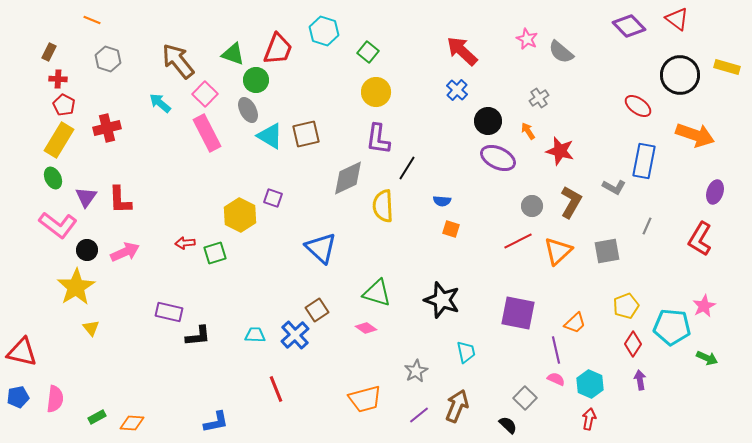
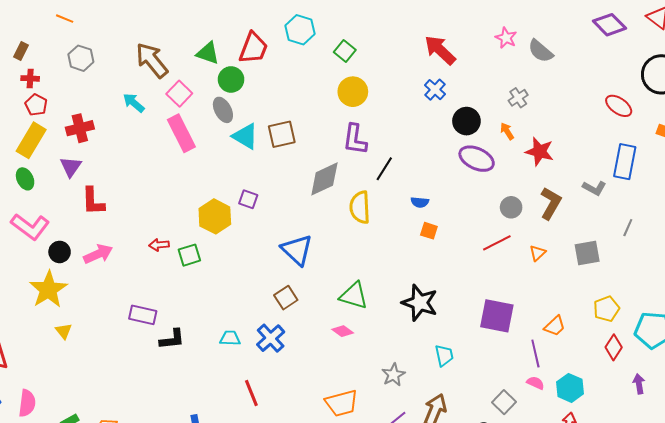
purple triangle: (86, 197) -> (71, 167), moved
orange triangle: (558, 251) -> (537, 253), size x0.6
brown square: (317, 310) -> (286, 298), moved
purple arrow: (640, 380) -> (639, 384), moved

